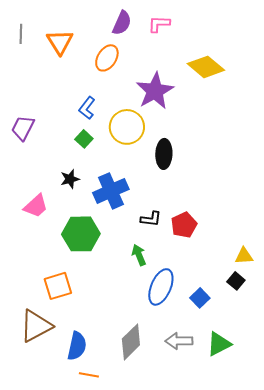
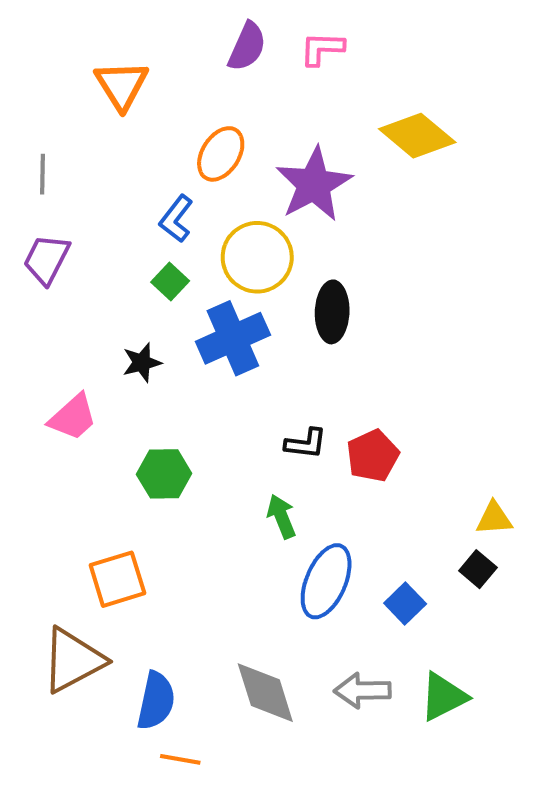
gray line: (21, 34) -> (43, 174), moved
orange ellipse: (107, 58) -> (221, 154), moved
blue cross: (111, 191) -> (233, 338), moved
green hexagon: (81, 234) -> (164, 474), size x0.7
gray diamond: (131, 342) -> (265, 693), turned -63

